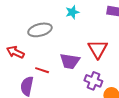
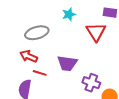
red triangle: (98, 49) -> (96, 32), moved
red arrow: (15, 52) -> (29, 56), moved

